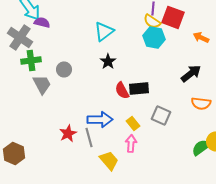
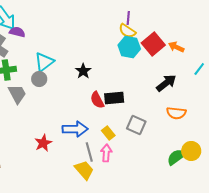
red square: (173, 17) -> (153, 44), moved, turned 30
cyan triangle: (104, 31) -> (44, 62), moved
gray line: (89, 137) -> (89, 152), moved

